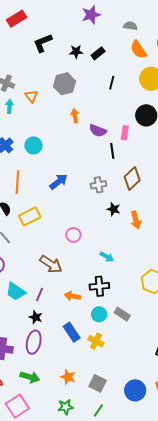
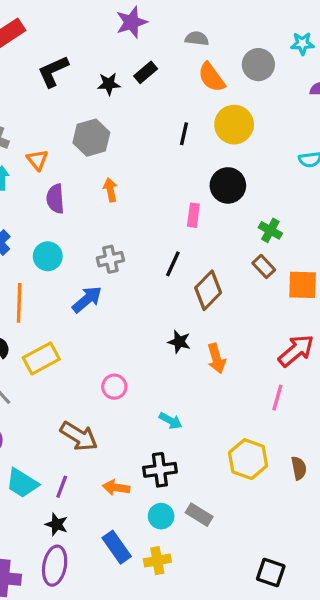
black rectangle: (98, 53) -> (146, 72), moved
black line: (112, 83) -> (184, 134), moved
purple semicircle: (98, 131) -> (55, 199), moved, turned 66
cyan circle: (33, 145) -> (48, 256), moved
black line: (112, 151) -> (173, 264), moved, turned 35
gray cross: (98, 185) -> (110, 259), moved
yellow cross: (96, 341) -> (157, 561), turned -35

